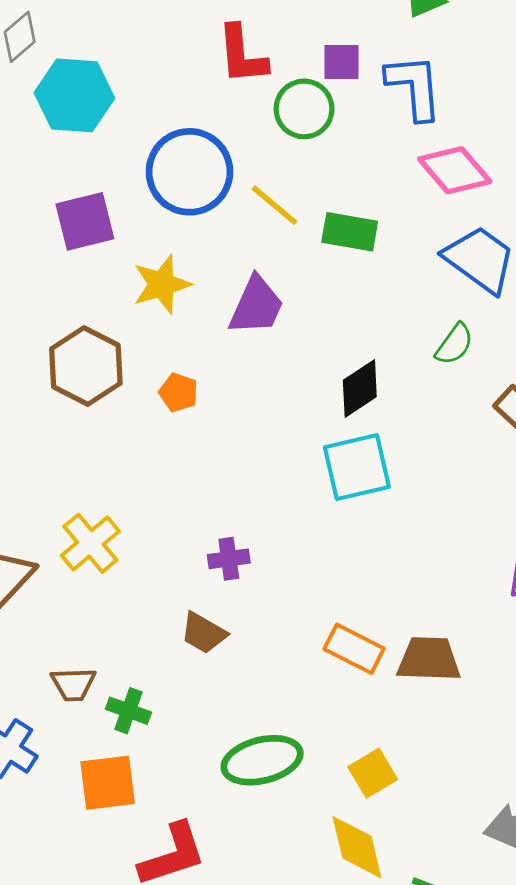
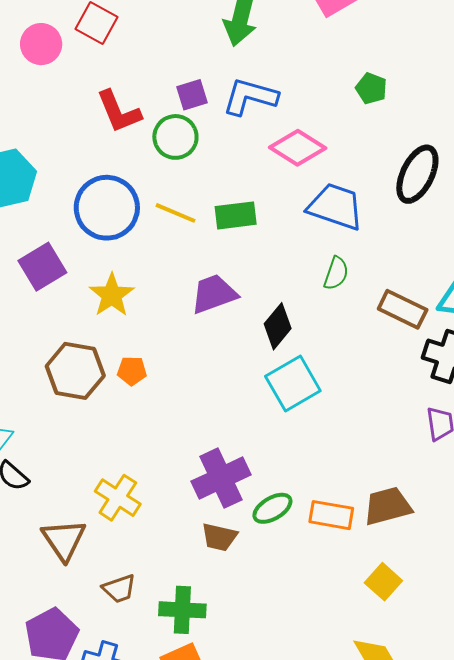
blue L-shape: (414, 87) -> (250, 97), turned -52
purple trapezoid: (256, 306) -> (214, 294), moved, turned -117
orange pentagon: (179, 392) -> (132, 371), moved
purple cross: (229, 559) -> (221, 478), size x1.8
brown trapezoid: (73, 684) -> (119, 589), moved
green cross: (128, 711) -> (182, 610), size x1.4
green ellipse: (262, 760) -> (272, 508), moved, size x0.7
yellow square: (373, 773) -> (383, 582), moved

